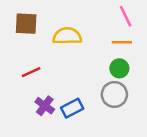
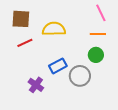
red line: (31, 72) -> (25, 43), moved
gray circle: (114, 94) -> (80, 76), moved
blue rectangle: (72, 108) -> (58, 66), moved

